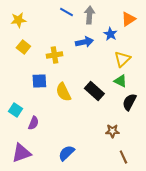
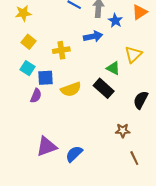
blue star: (110, 34) -> (115, 21), moved
green triangle: (120, 81) -> (113, 68), moved
yellow semicircle: (63, 92) -> (71, 89), turned -84
cyan square: (15, 110) -> (28, 68), moved
purple semicircle: (33, 123) -> (36, 96), moved
purple triangle: (21, 153) -> (47, 146), moved

